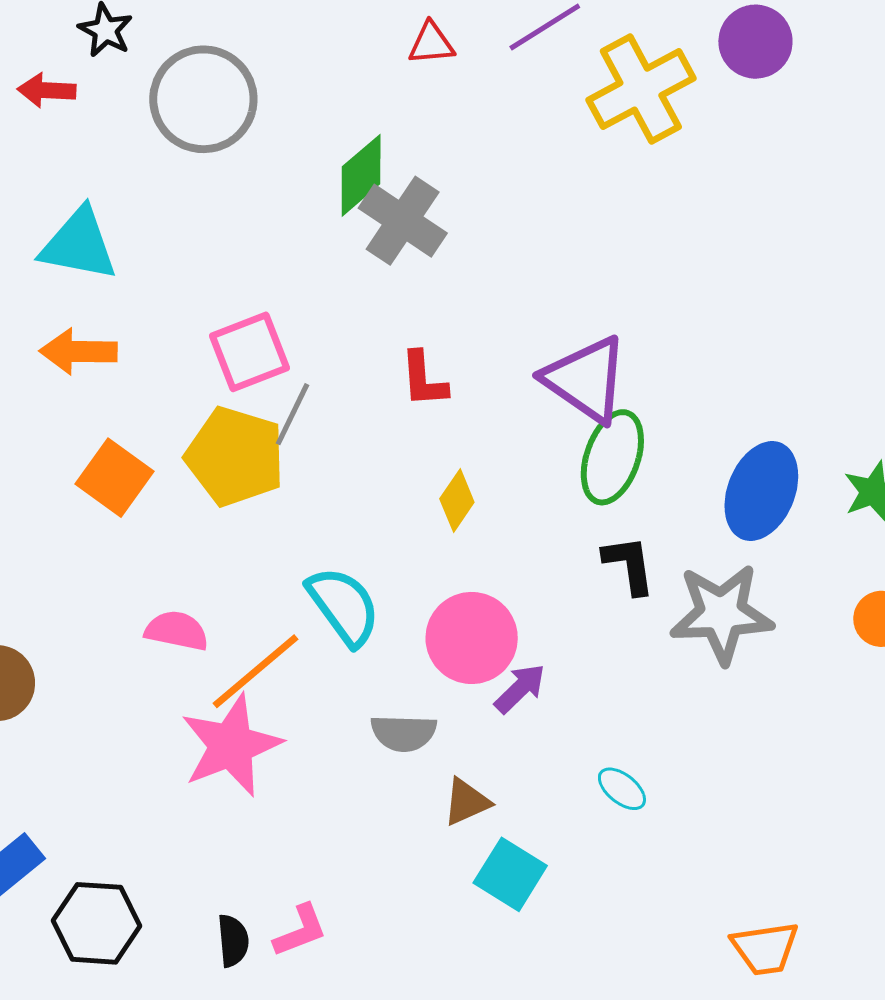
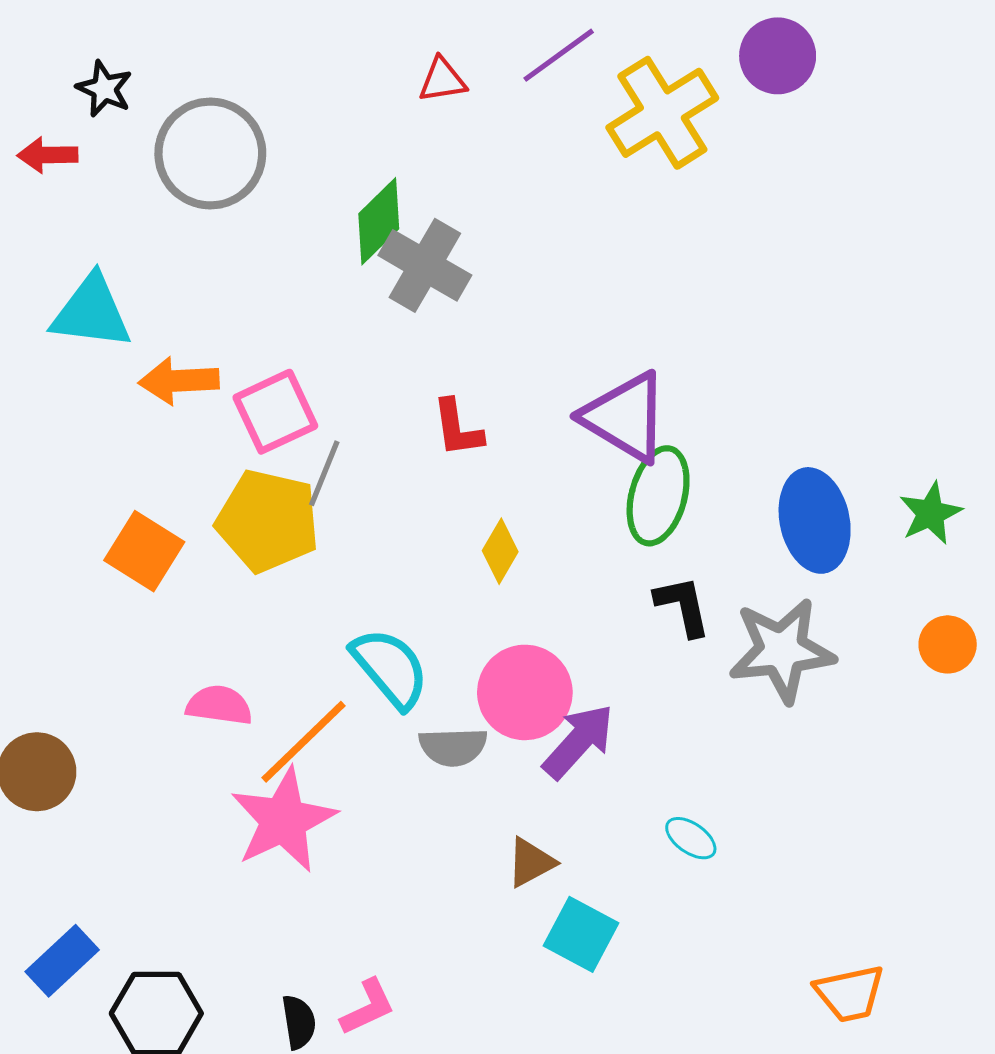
orange arrow: (78, 351) -> (179, 381), moved
blue ellipse: (761, 491) -> (815, 520), turned -30
purple arrow: (520, 689) -> (578, 741), size x1.4
gray semicircle: (404, 733) -> (453, 747), moved

